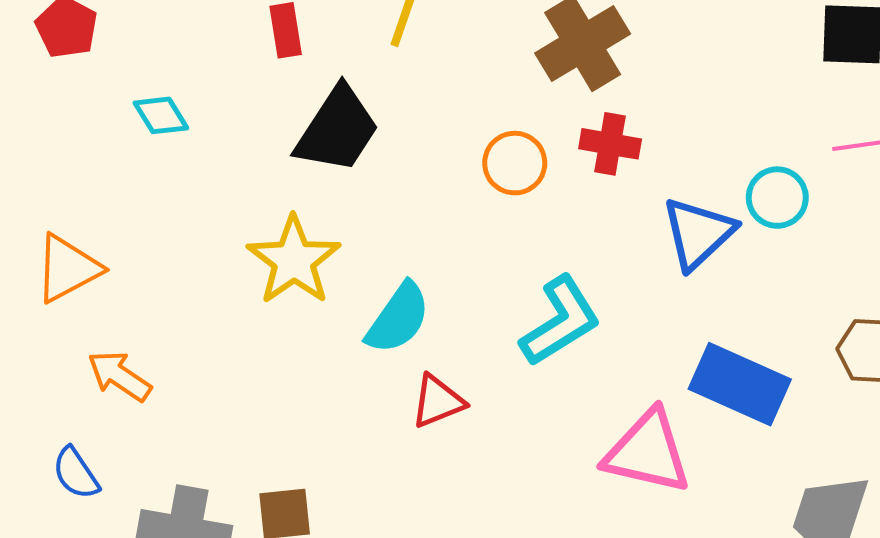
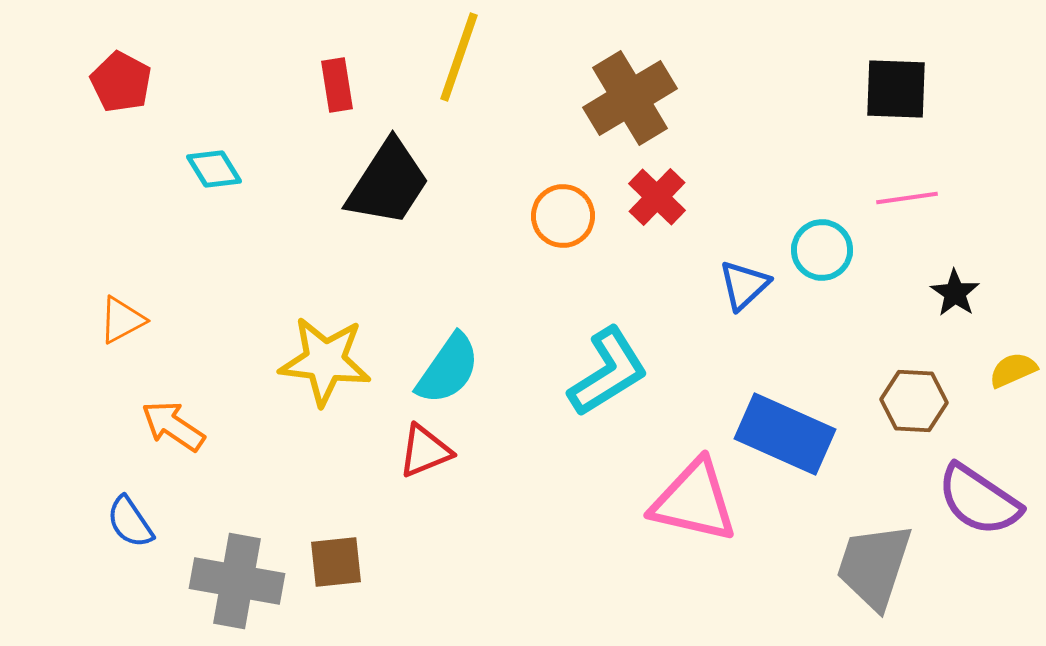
red cross: (610, 144) -> (657, 197), turned 34
blue triangle: (698, 233) -> (744, 285), size x0.7
yellow star: (294, 260) -> (325, 361), moved, turned -30
orange triangle: (68, 269) -> (122, 320), size x0.7
red triangle: (438, 401) -> (425, 451), moved

